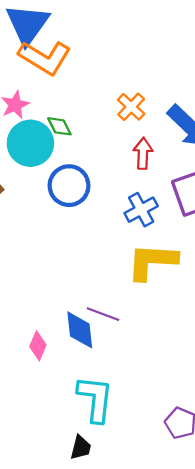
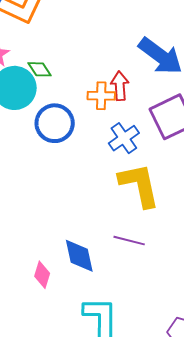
orange cross: (131, 107) -> (101, 96), moved, turned -36
yellow L-shape: (152, 262) -> (139, 185), turned 81
purple line: (103, 314) -> (129, 241), moved

